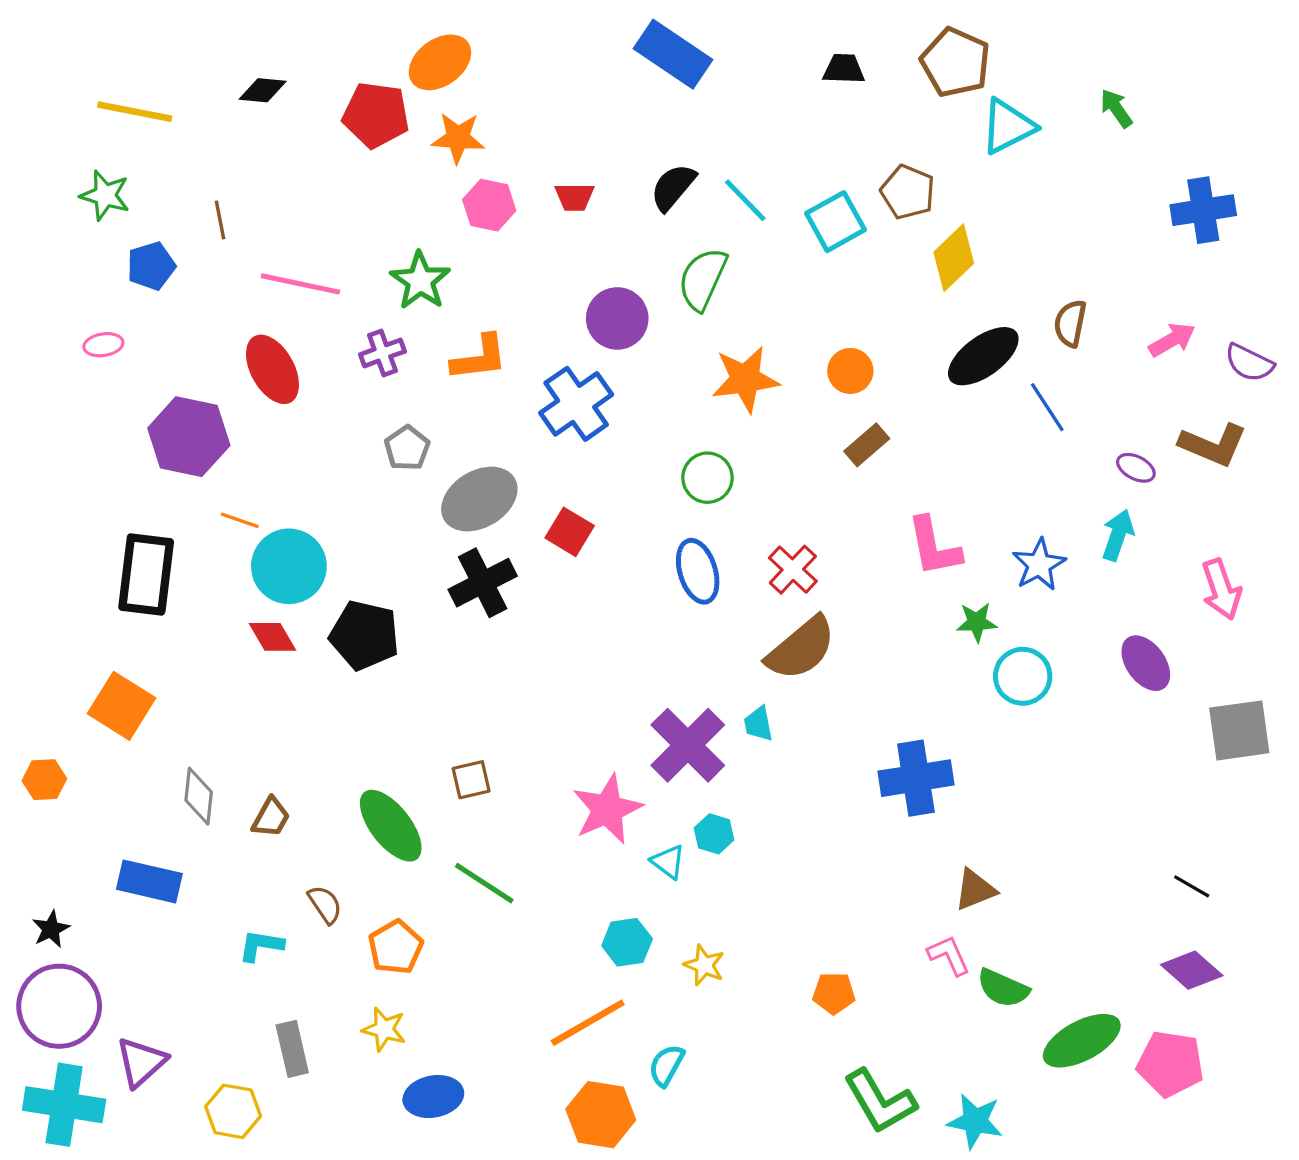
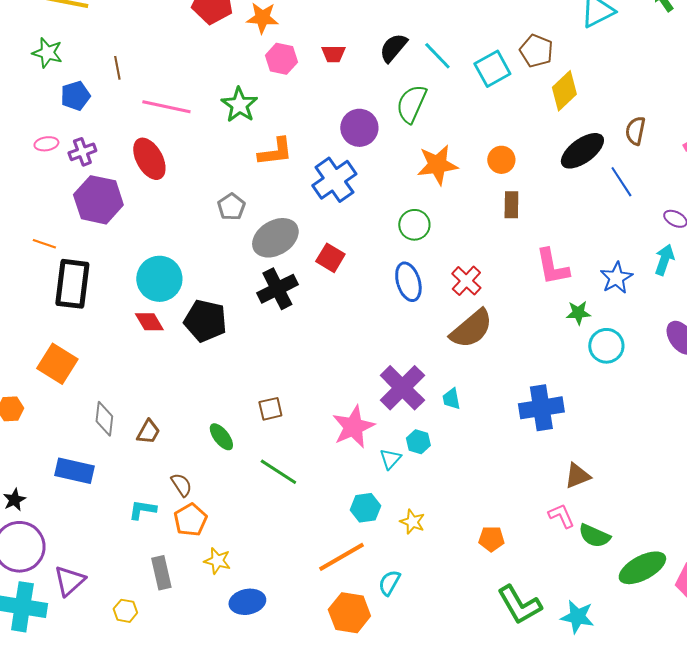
purple cross: (382, 353) -> (82, 152), moved
brown rectangle: (867, 445) -> (511, 205), turned -48
orange line: (240, 520) -> (44, 244), moved
cyan trapezoid: (758, 724) -> (451, 399), moved
green ellipse: (391, 826) -> (221, 437), size x0.6
cyan triangle: (668, 862) -> (390, 459), turned 35
orange pentagon: (396, 947) -> (190, 520), moved
yellow hexagon: (233, 1111) -> (125, 611), size x0.7

